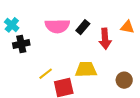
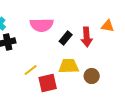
black rectangle: (83, 27) -> (66, 38), moved
brown circle: (124, 80) -> (92, 76), moved

